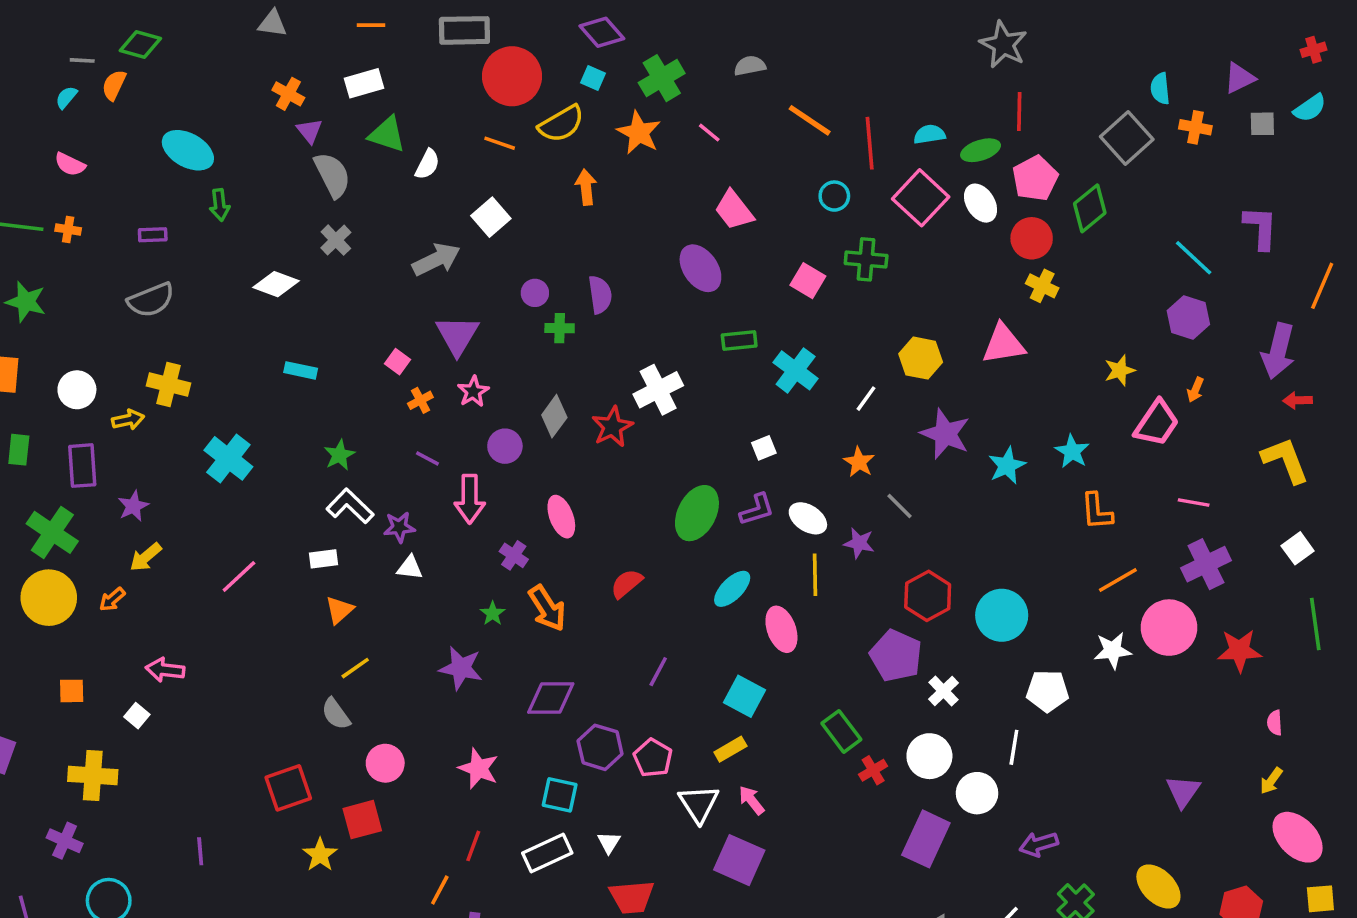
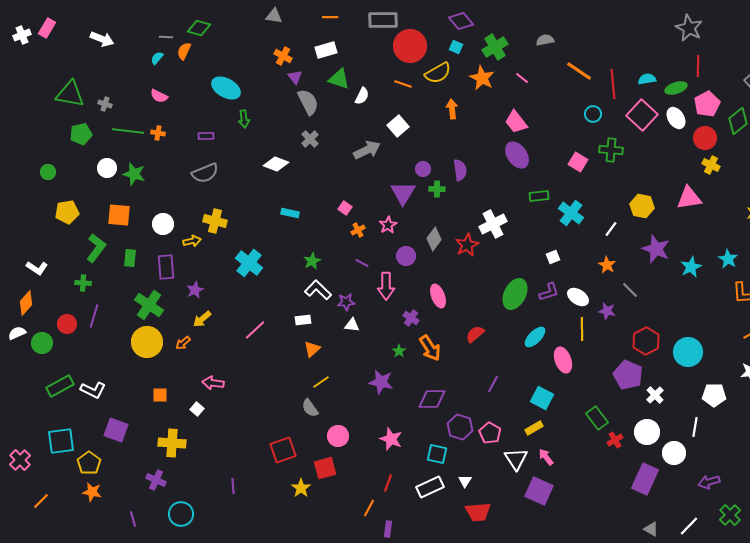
pink trapezoid: (734, 210) -> (516, 122), moved
purple triangle: (457, 335) -> (403, 193), moved

